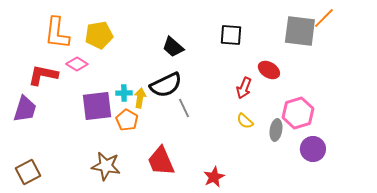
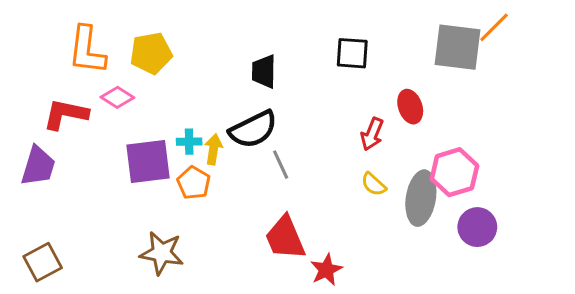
black trapezoid: (173, 47) -> (264, 72), turned 50
red ellipse: (269, 70) -> (410, 107), turned 40
gray ellipse: (276, 130) -> (421, 198), size x1.6
red trapezoid: (161, 161) -> (285, 238), moved

